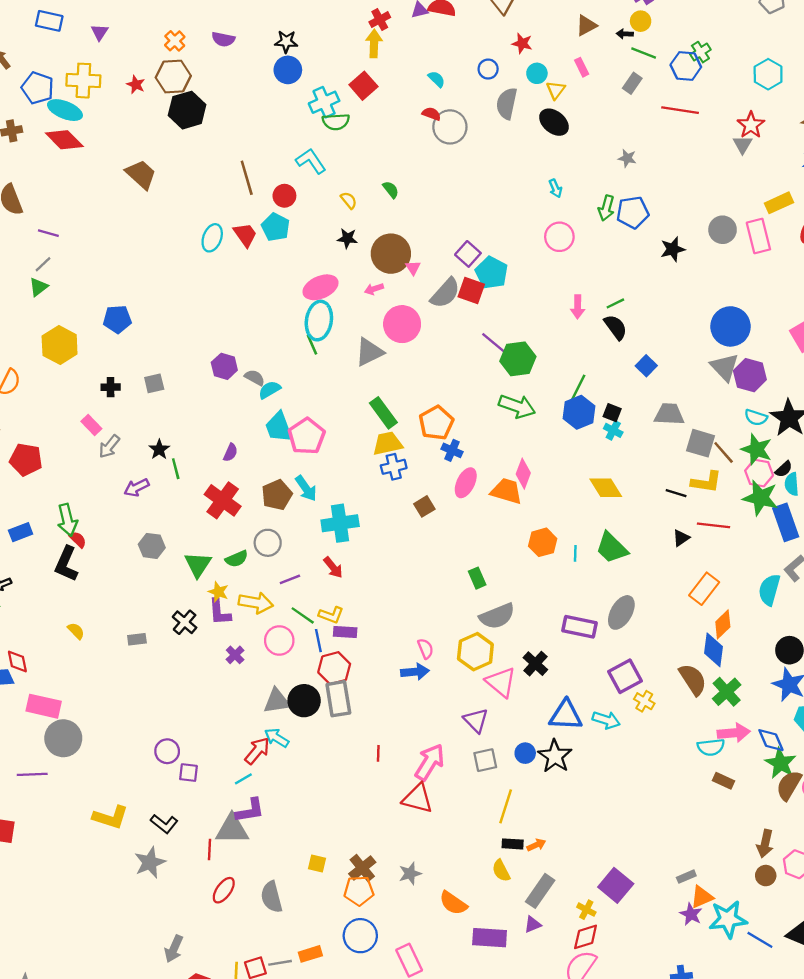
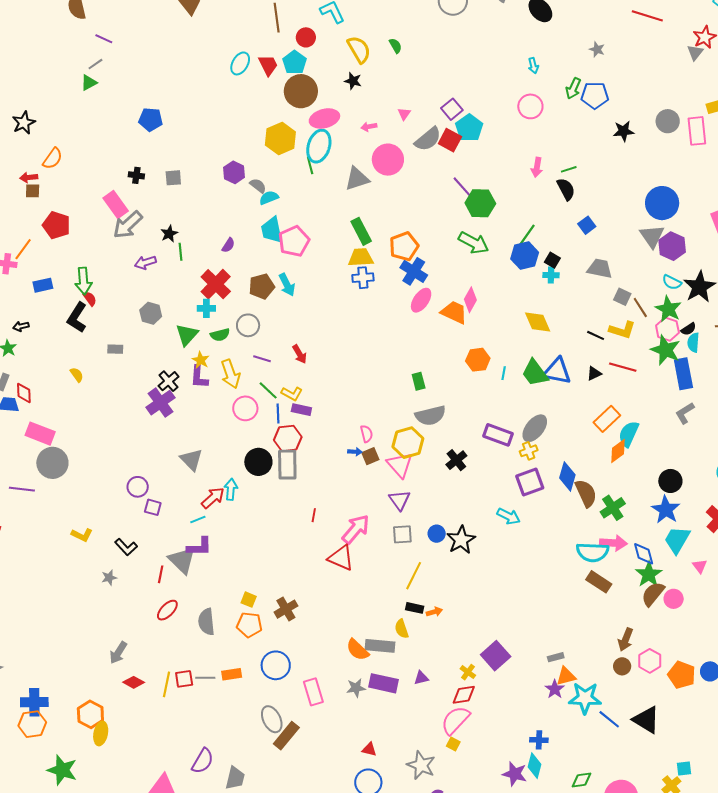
yellow semicircle: (349, 200) -> (359, 49), size x1.8
brown circle: (391, 254) -> (301, 91), moved
yellow hexagon: (60, 345) -> (280, 139), moved
pink rectangle: (91, 425) -> (116, 205), size x1.5
cyan cross: (613, 430) -> (551, 275), turned -35
gray square: (700, 443) -> (622, 297), size x0.7
gray arrow: (109, 446) -> (128, 225), size x1.5
blue cross: (452, 450) -> (414, 271), size x1.5
brown square: (424, 506) -> (370, 456), moved
cyan cross: (340, 523) -> (206, 308), moved, size x0.6
purple line: (290, 579) -> (262, 359), turned 30
cyan semicircle: (769, 590) -> (629, 434), moved
yellow arrow: (256, 603) -> (230, 374), turned 52
gray rectangle: (137, 639) -> (115, 349), moved
blue diamond: (714, 650) -> (567, 476), moved
purple cross: (235, 655) -> (161, 403), moved, size x1.8
blue arrow: (415, 672) -> (355, 452), size x0.6
pink triangle: (501, 682) -> (400, 465), moved
gray triangle: (277, 701) -> (191, 460), moved, turned 45
yellow cross: (644, 701) -> (529, 451), moved, turned 30
blue triangle: (566, 715) -> (557, 371), moved
cyan arrow: (277, 738) -> (231, 489), turned 55
cyan semicircle: (711, 747) -> (593, 552), size x1.4
brown rectangle: (723, 781) -> (599, 582), size x1.4
yellow L-shape: (110, 817) -> (82, 535), size x0.7
gray triangle: (232, 829) -> (182, 560), turned 36
gray star: (150, 862) -> (109, 578), size x0.6
gray star: (410, 874) -> (356, 688), moved
orange pentagon: (359, 891) -> (249, 625), moved
gray rectangle: (540, 891) -> (380, 646), moved, turned 52

